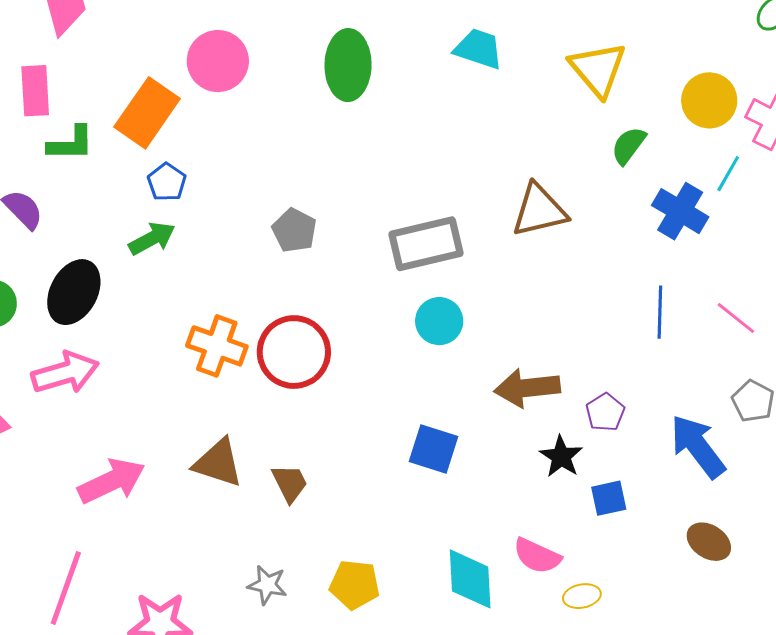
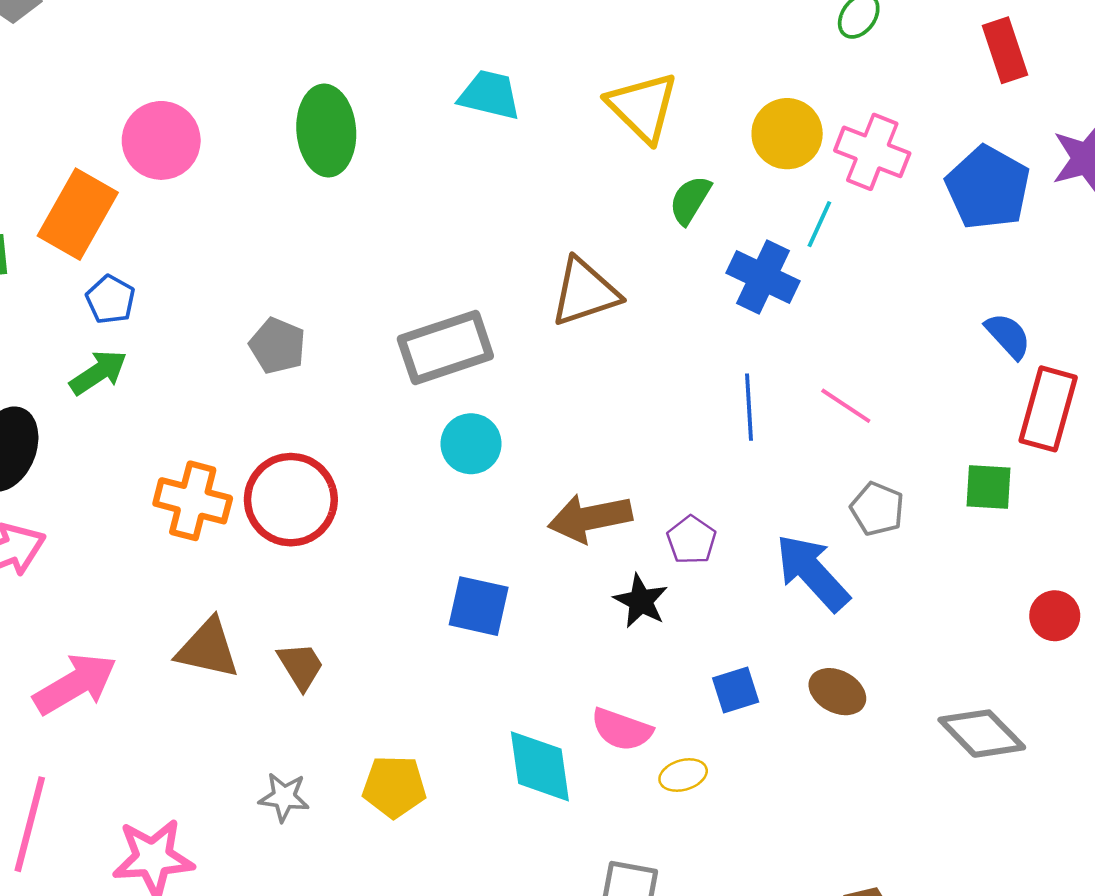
blue square: (609, 498) -> (736, 690), moved

